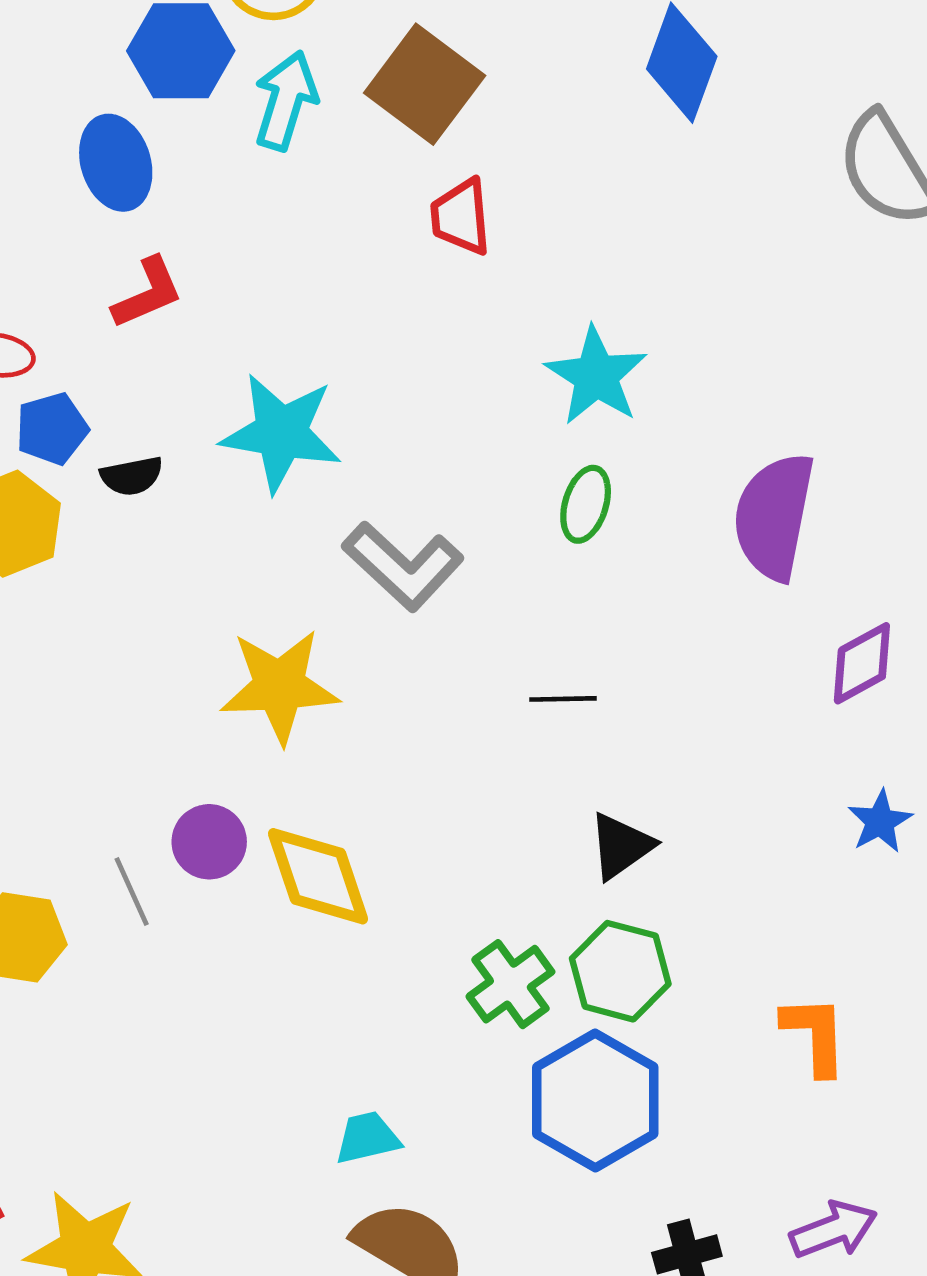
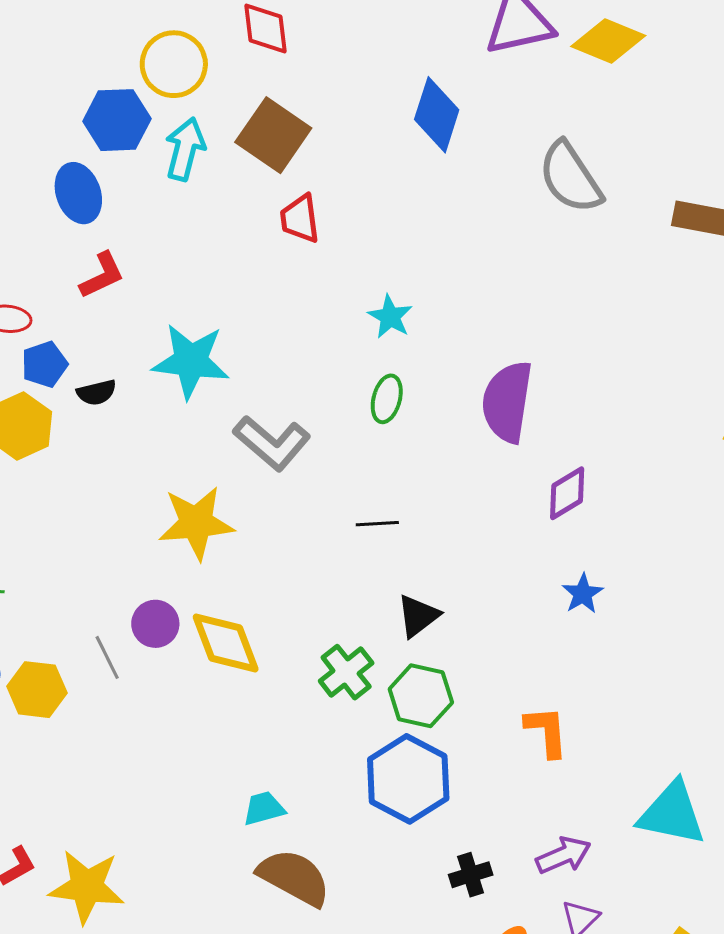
cyan star: (596, 376) -> (390, 317), size x0.7
green cross: (510, 984) -> (346, 672), moved

